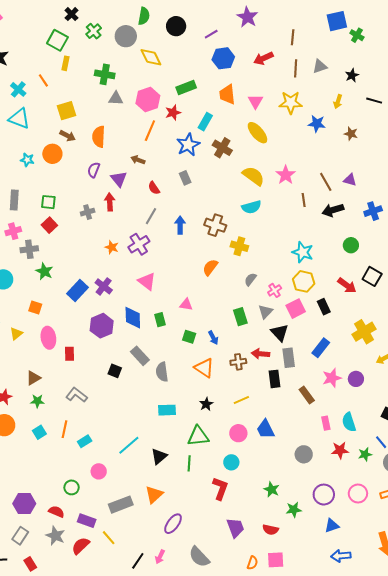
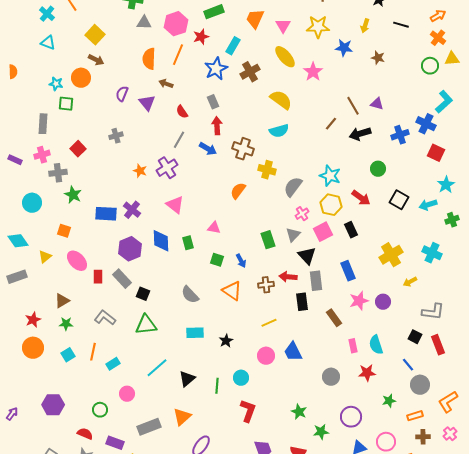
orange trapezoid: (227, 94) -> (255, 19), turned 30
yellow square: (66, 111) -> (95, 35), turned -30
cyan triangle: (19, 119) -> (48, 43), size x0.7
orange semicircle: (99, 137) -> (149, 59), moved
brown cross: (222, 148) -> (250, 72), turned 30
pink star: (286, 175) -> (313, 72), moved
brown line: (304, 200) -> (331, 124), turned 48
green square: (48, 202) -> (66, 104), moved
red arrow: (110, 202) -> (217, 126), moved
blue arrow: (180, 225) -> (208, 149), turned 120
gray semicircle: (250, 279) -> (293, 187), moved, size x1.5
red arrow: (347, 285) -> (361, 198), moved
blue rectangle: (78, 290) -> (106, 214), turned 50
pink ellipse: (48, 338) -> (77, 261), turned -35
blue rectangle: (321, 348) -> (348, 271), turned -60
gray rectangle: (140, 356) -> (122, 279), moved
gray semicircle: (162, 372) -> (190, 295), turned -36
black star: (206, 404) -> (226, 341), moved
green triangle: (198, 436) -> (146, 325), moved
green star: (365, 454) -> (389, 401), moved
cyan circle: (231, 462) -> (241, 378), moved
pink circle: (358, 494) -> (386, 442), moved
purple hexagon: (24, 504) -> (53, 405), moved

